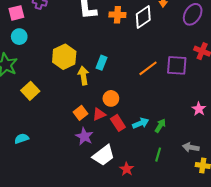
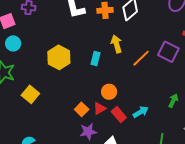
purple square: (177, 65) -> (168, 52), turned 30
yellow arrow: (83, 76) -> (117, 44), moved
green arrow: (160, 126) -> (173, 101), moved
purple star: (84, 136) -> (88, 132), turned -30

